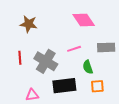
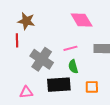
red line: (20, 58) -> (17, 40), moved
green semicircle: (88, 67) -> (73, 67), moved

